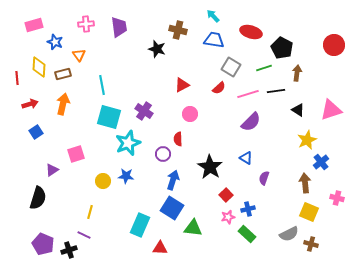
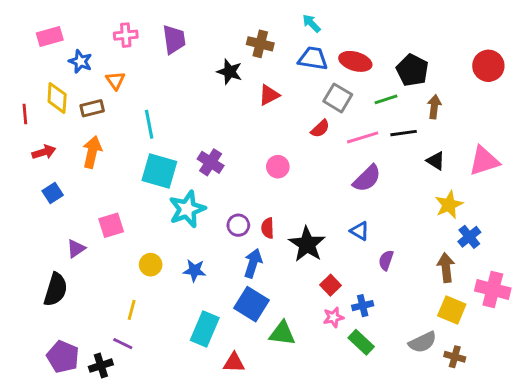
red ellipse: (251, 32) -> (355, 61), moved
red triangle: (182, 85) -> (269, 95), moved
red semicircle: (178, 139) -> (268, 228), moved
blue star: (126, 176) -> (194, 270), moved
pink cross: (337, 198) -> (493, 290), size x1.6

